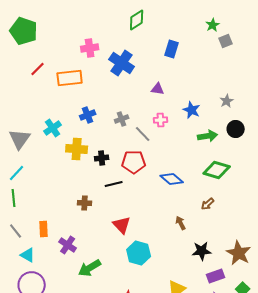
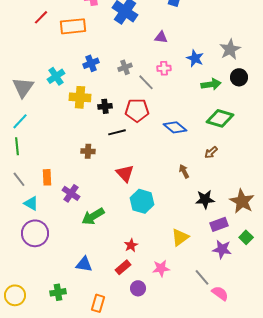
gray star: (227, 101) -> (230, 49), size x1.5

